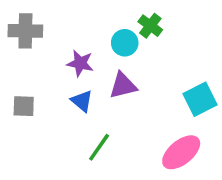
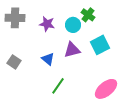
purple star: (80, 63) -> (47, 24), moved
cyan square: (200, 99) -> (100, 45), moved
gray square: (24, 106) -> (14, 62), turned 32

